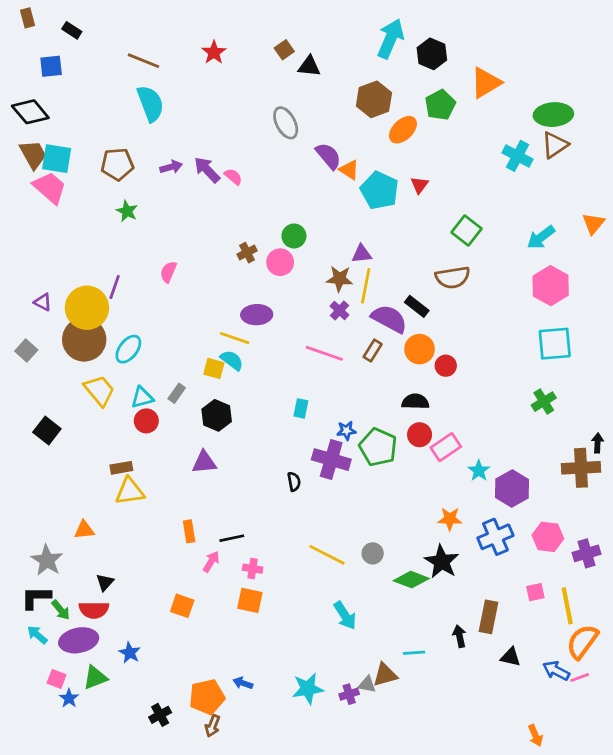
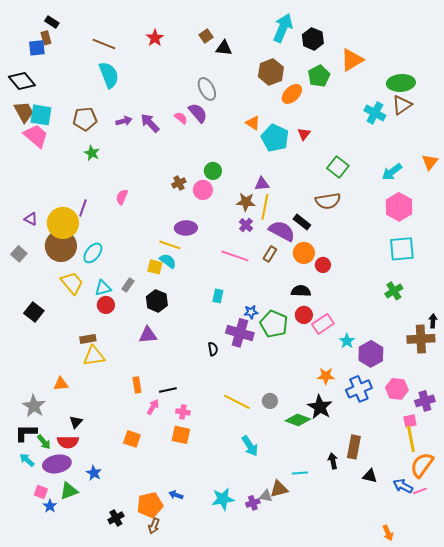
brown rectangle: (28, 18) -> (46, 38), moved
purple semicircle: (328, 156) -> (198, 113), moved
pink semicircle: (233, 177) -> (181, 118), moved
pink square: (535, 592) -> (410, 421), moved

